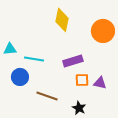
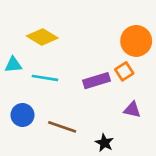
yellow diamond: (62, 20) -> (42, 37), moved, turned -70
blue circle: (20, 77) -> (22, 115), moved
orange square: (82, 80) -> (124, 71), moved, turned -32

